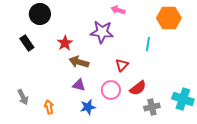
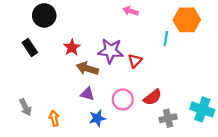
purple star: (102, 32) -> (111, 51), moved
cyan line: (148, 44) -> (166, 39), moved
red triangle: (122, 65) -> (135, 61), moved

